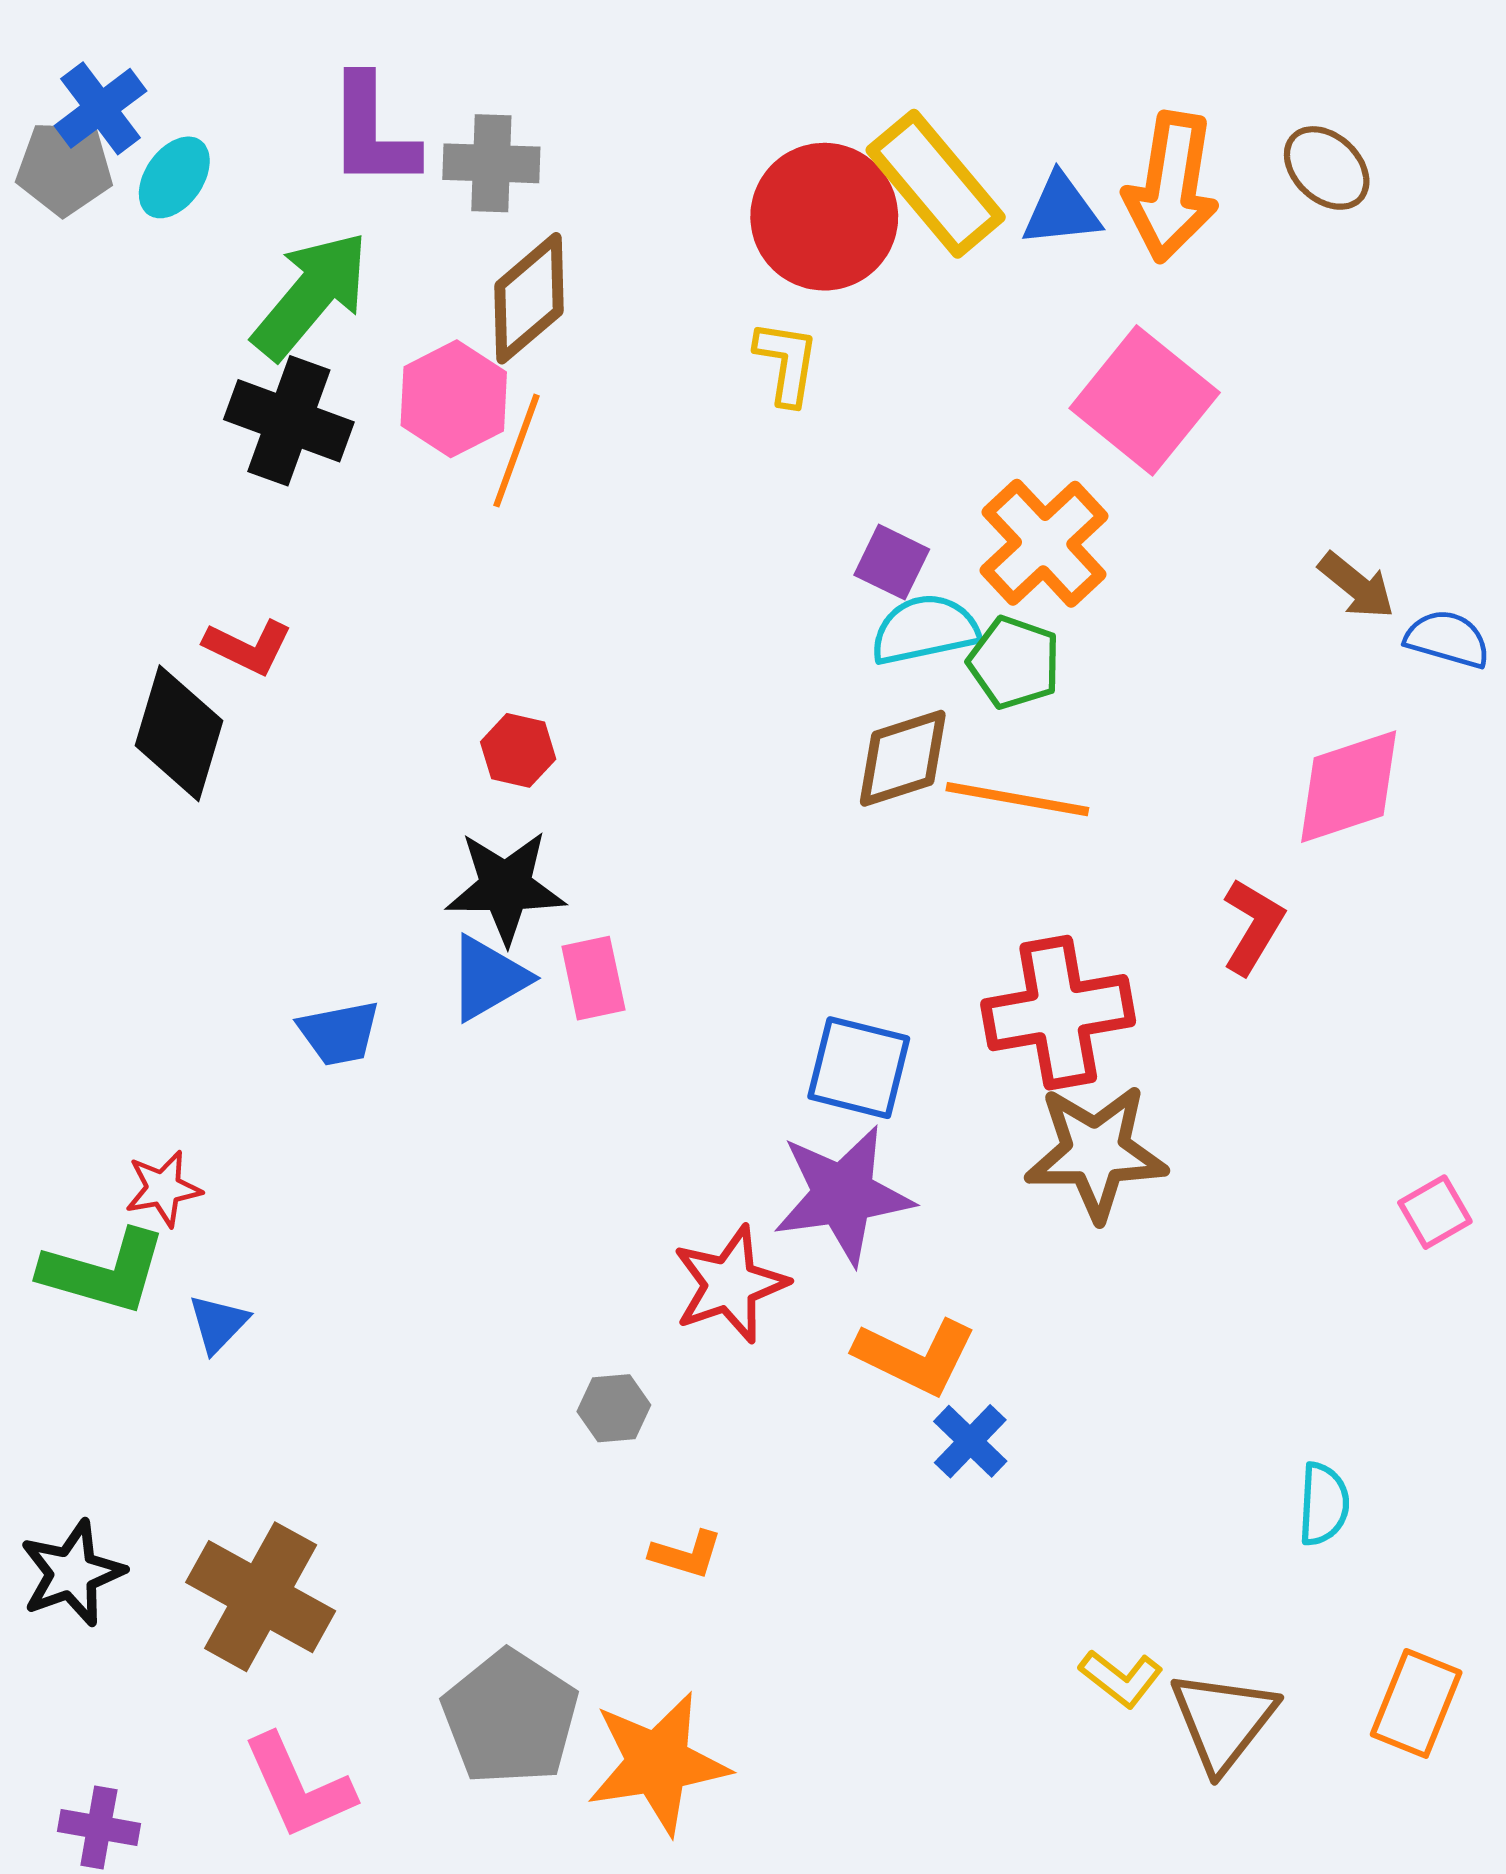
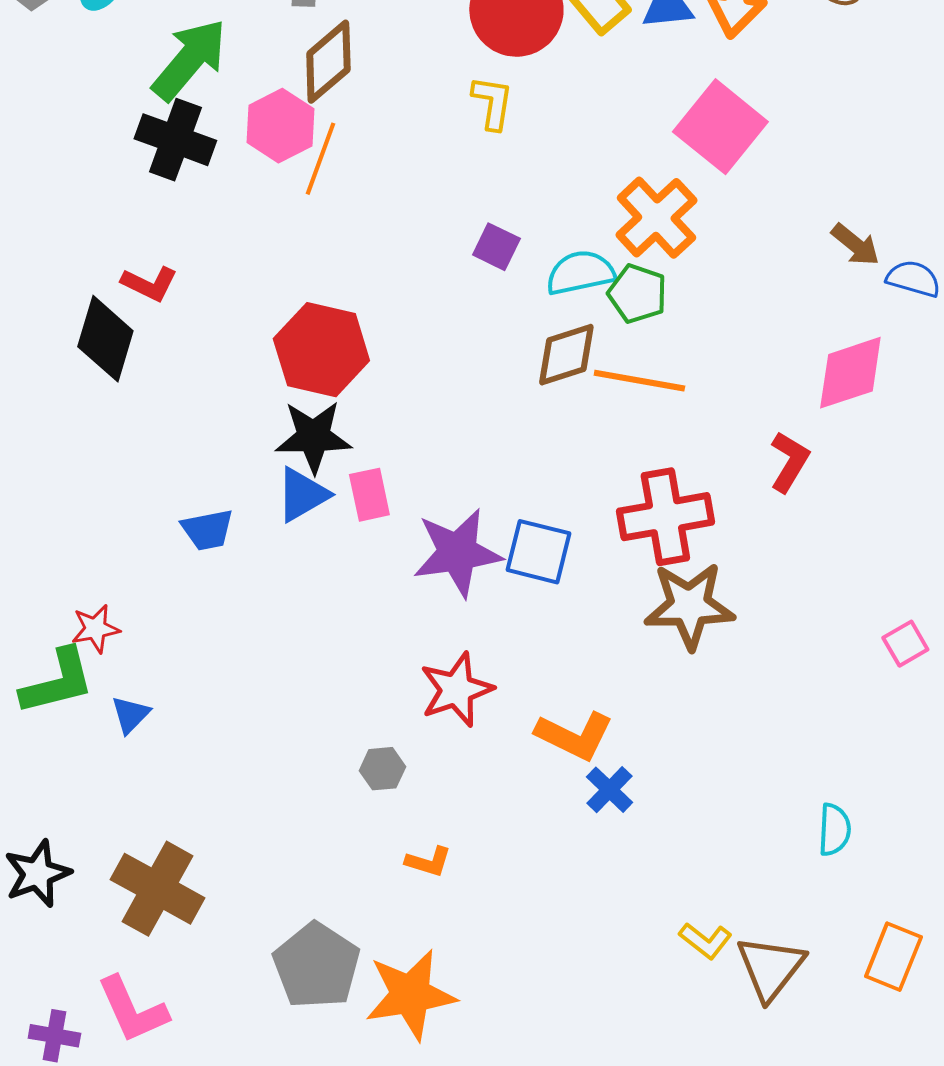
purple square: (892, 562) -> (496, 247), moved
red hexagon: (518, 750) -> (321, 350), size x2.0
purple star: (843, 1195) -> (457, 553), moved
green L-shape: (104, 1272) -> (57, 682), turned -30
pink L-shape: (298, 1787) -> (132, 1010), moved

